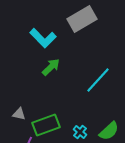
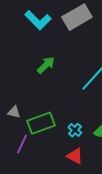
cyan L-shape: (43, 38) -> (38, 20), moved

